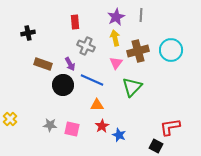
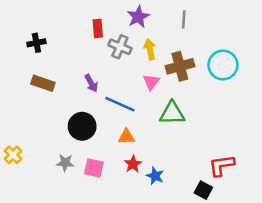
purple star: (116, 17) -> (138, 17), moved
gray cross: (86, 46) -> (120, 47), moved
brown rectangle: (43, 64) -> (43, 83), moved
black circle: (63, 85) -> (82, 126), moved
green triangle: (132, 87) -> (172, 113), turned 45

